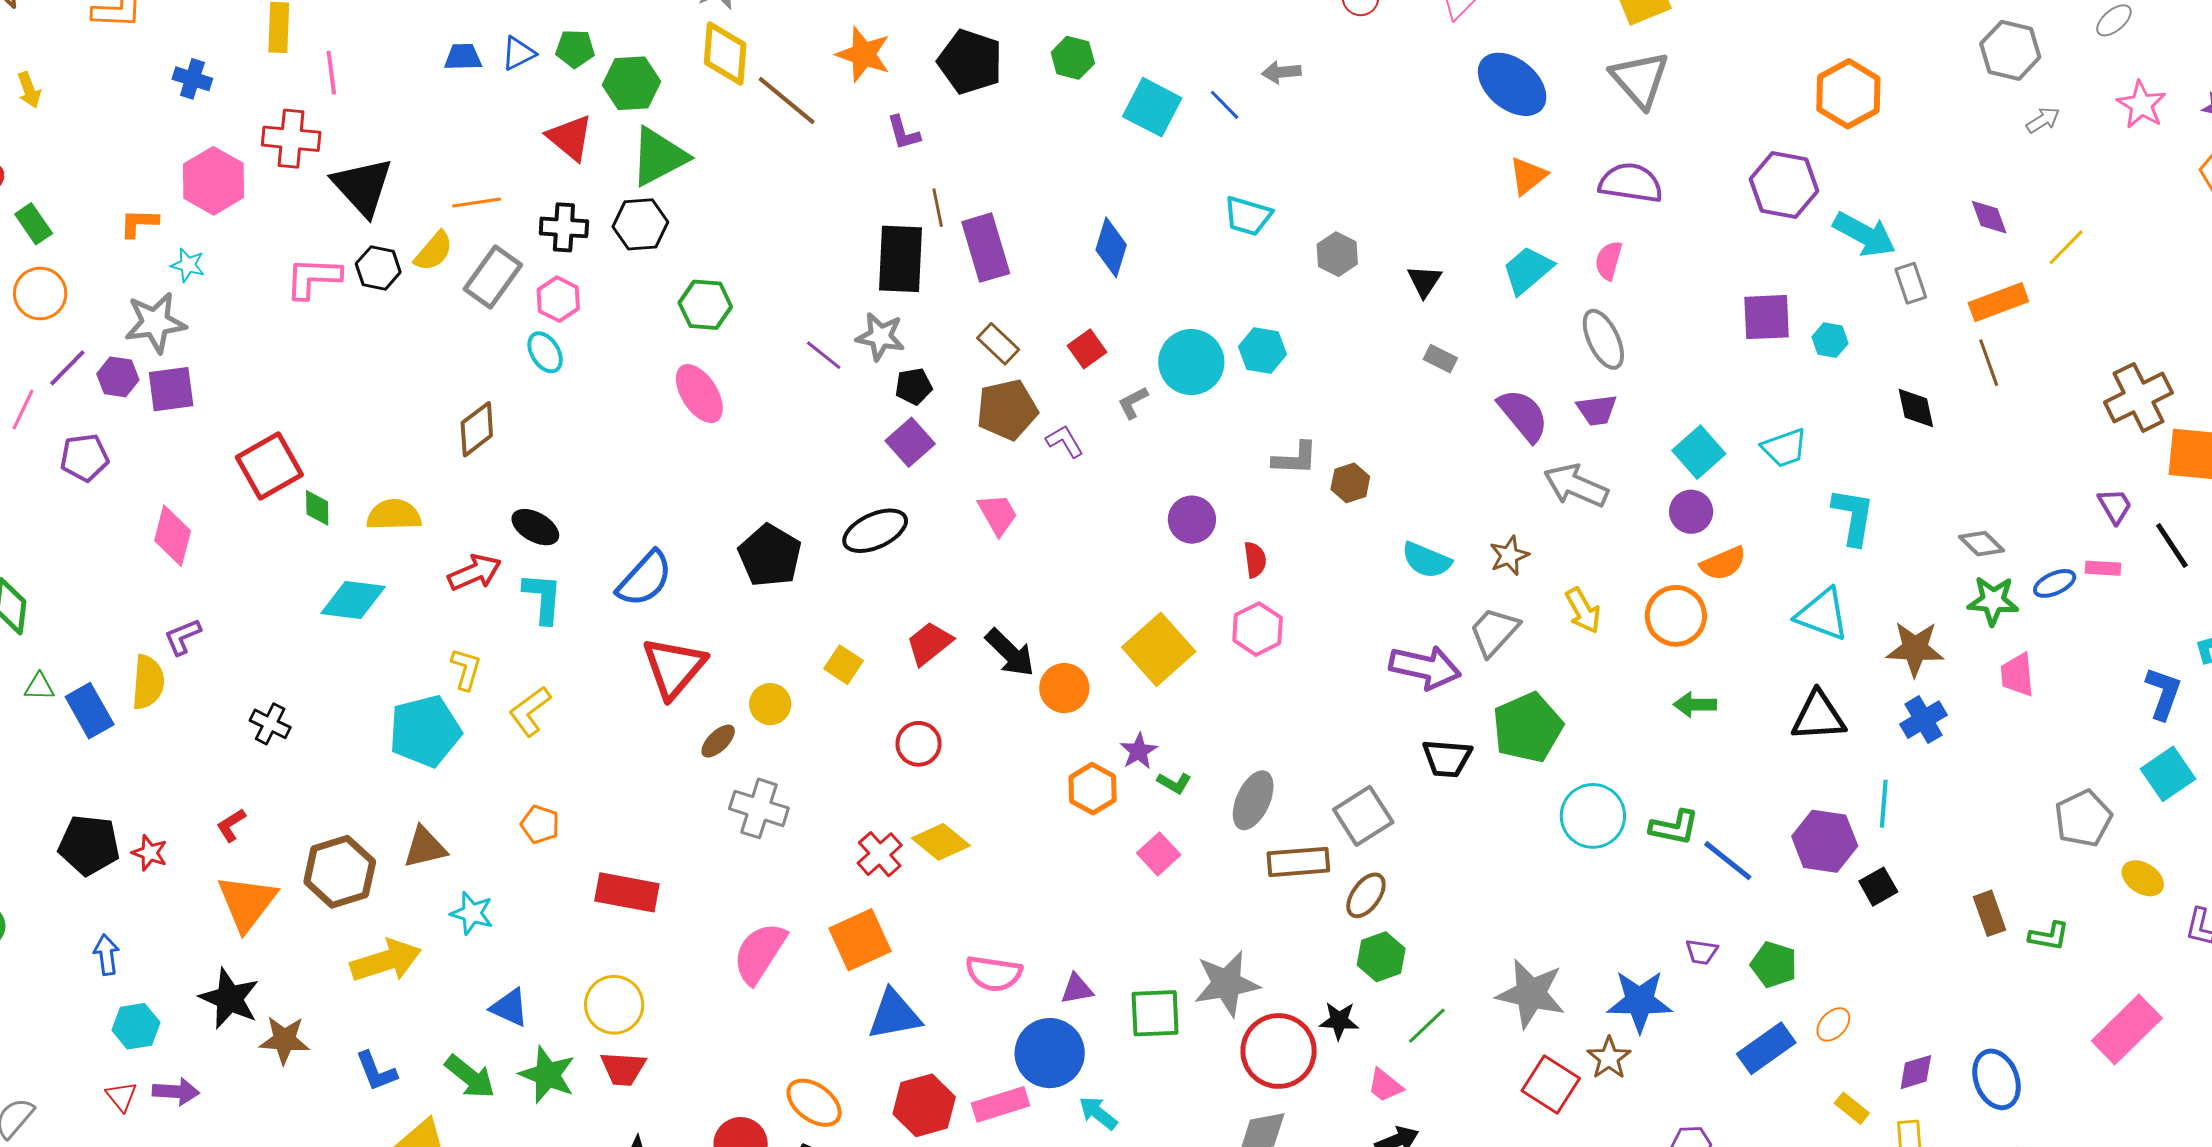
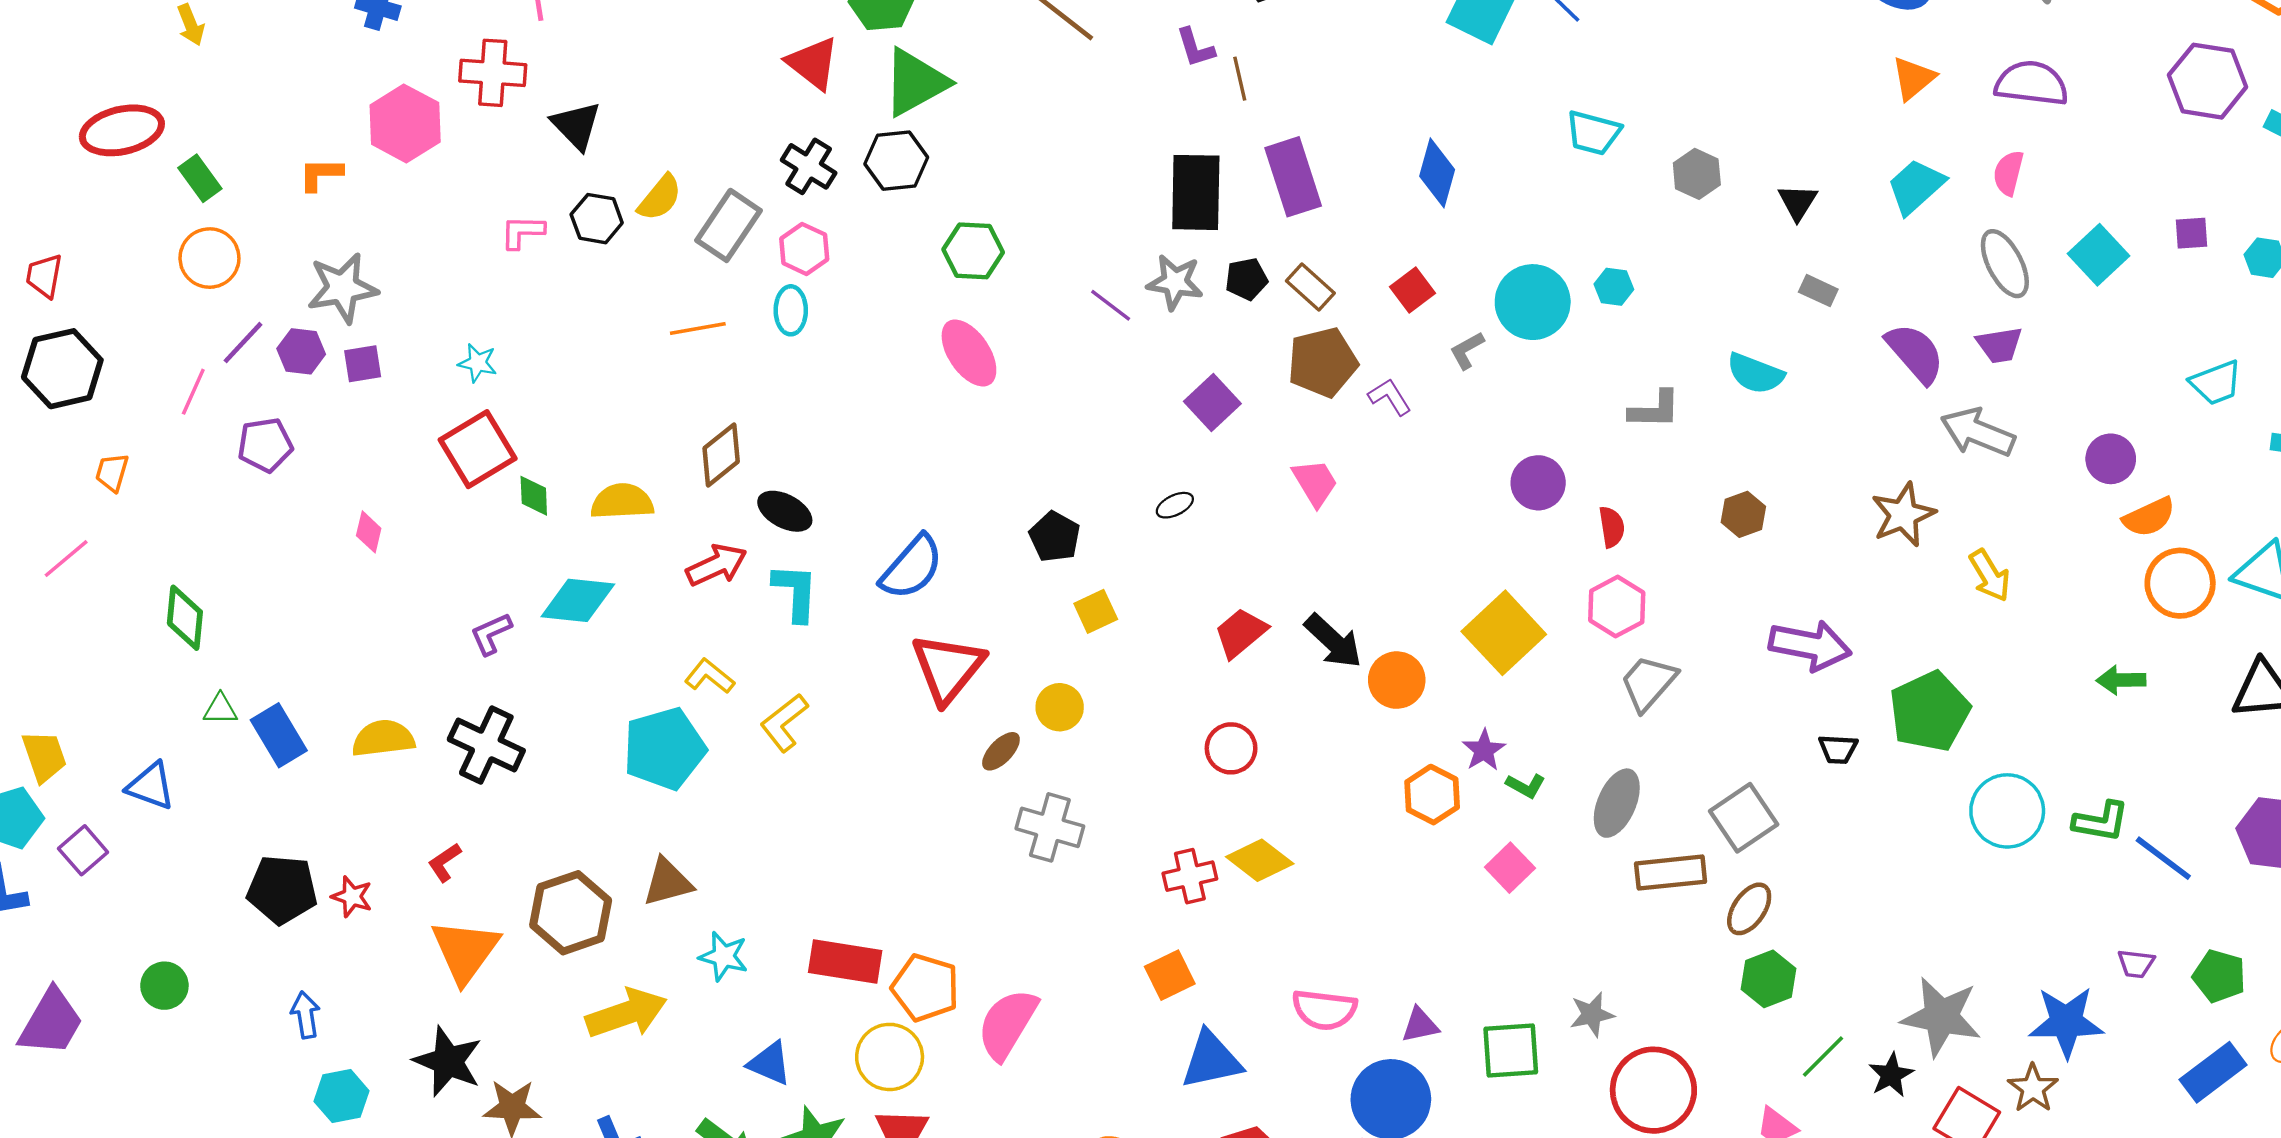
black triangle: (363, 186) -> (576, 125), size x0.7
orange line: (477, 202) -> (698, 328), moved
brown line: (938, 208) -> (1240, 79), moved
black cross: (564, 227) -> (809, 166), turned 30
cyan star: (188, 265) -> (478, 363), moved
pink L-shape: (313, 278) -> (522, 232), size x0.7
purple square: (1767, 317) -> (2192, 233), size x0.6
cyan hexagon: (1262, 351) -> (1614, 287), size x0.7
cyan ellipse: (545, 352) -> (791, 310), turned 33
black pentagon: (914, 386) -> (1246, 279), moved
purple square: (171, 389) -> (363, 364), size x0.7
brown diamond: (477, 429) -> (721, 455), moved
cyan square: (1699, 452) -> (2098, 255), moved
brown hexagon: (1350, 483) -> (1743, 514), moved
black ellipse: (875, 531) -> (1175, 505), size x0.5
pink diamond: (173, 536) -> (369, 532), size x0.6
black pentagon: (770, 556) -> (1055, 537), size x0.7
brown star: (1509, 556) -> (1903, 515), size x1.4
cyan semicircle: (1426, 560) -> (1755, 374), moved
orange circle: (1676, 616) -> (2180, 583), moved
gray trapezoid: (1494, 632) -> (1648, 683), moved
purple L-shape: (183, 637) -> (491, 634), moved
yellow square: (843, 665) -> (1096, 611), moved, turned 33
yellow L-shape: (466, 669) -> (709, 676), turned -66
yellow semicircle: (148, 682) -> (383, 738), moved, turned -100
black cross: (270, 724) -> (486, 745), size x1.6
black trapezoid: (1447, 758) -> (1838, 749), size x0.7
orange pentagon: (540, 824) -> (925, 988), moved, size x1.5
red cross: (880, 854) -> (1190, 876), turned 30
red rectangle: (627, 892) -> (845, 962), moved
orange square: (860, 940) -> (1170, 975), size x0.7
pink semicircle: (760, 953) -> (1007, 1024), moved
gray star: (1227, 984) -> (1592, 1014), size x0.6
black star: (1339, 1021) -> (1891, 1075), moved, turned -30

